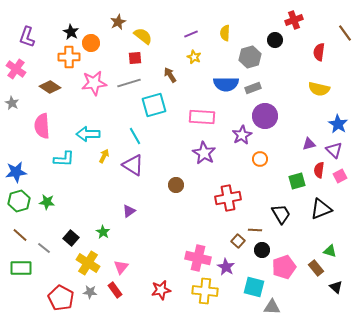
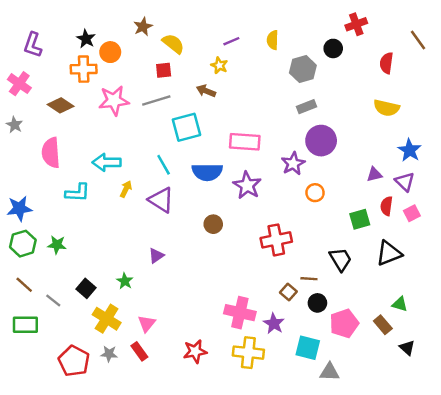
yellow star: (194, 57) -> (219, 65), moved
brown arrow: (170, 75) -> (206, 91), turned -35
blue semicircle: (226, 84) -> (207, 172), moved

